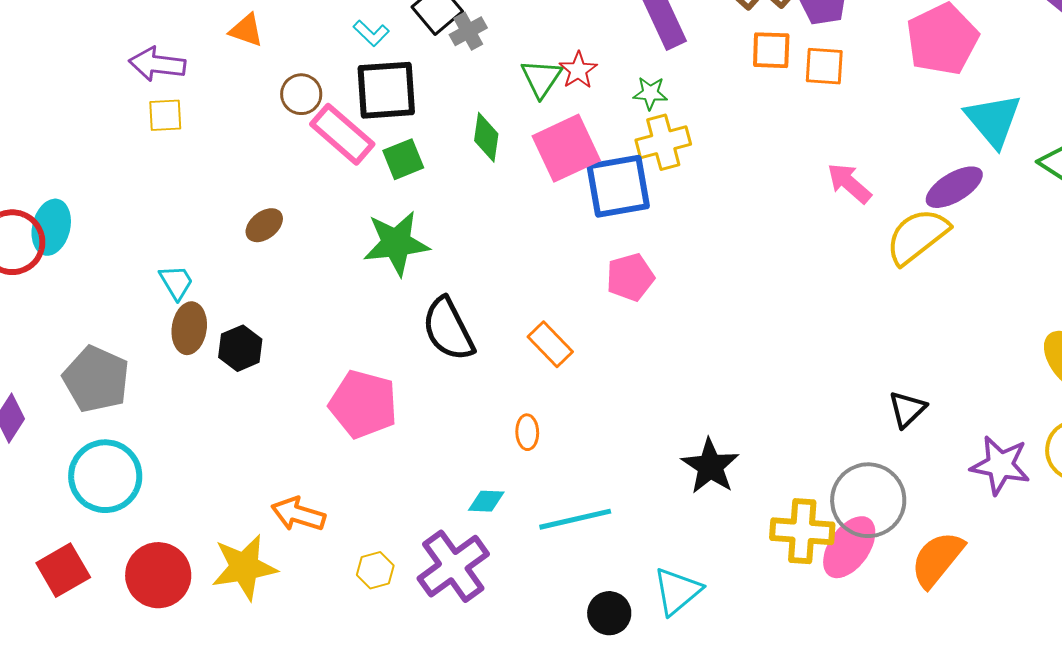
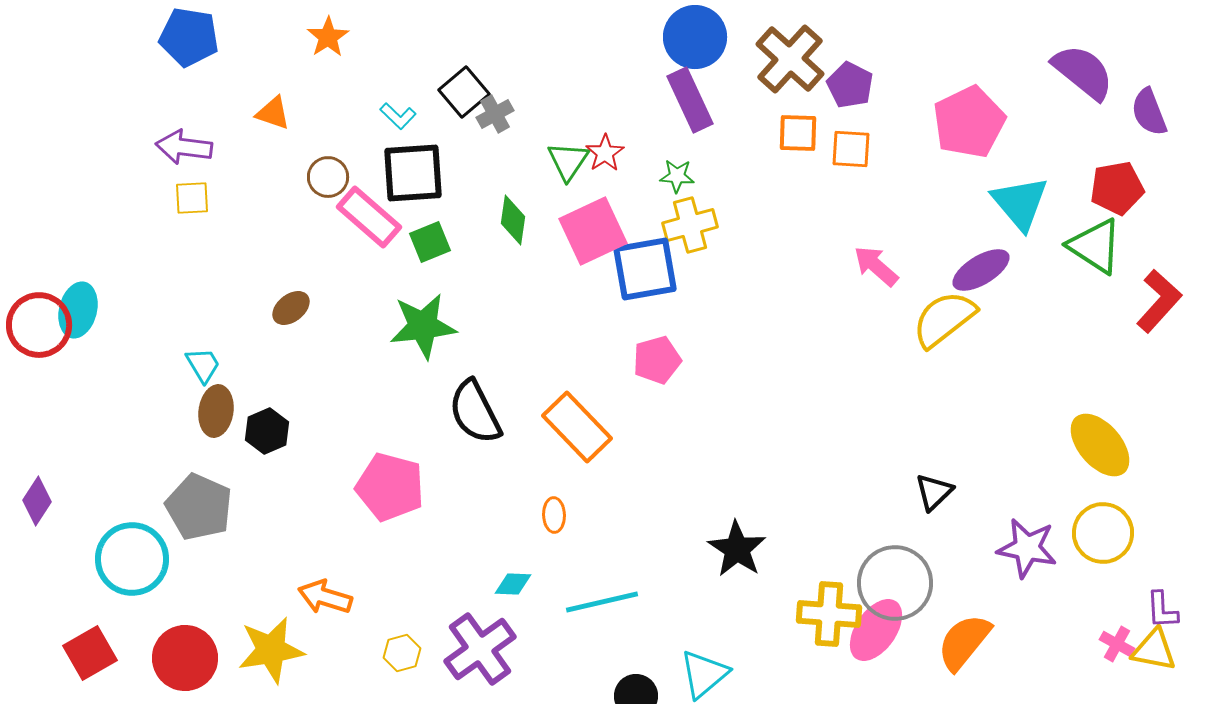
orange rectangle: (550, 344) -> (577, 427), size x1.5
gray pentagon: (96, 379) -> (199, 507), moved

